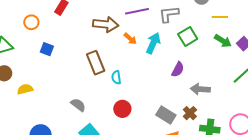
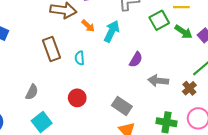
green square: (188, 36) -> (159, 20), moved
cyan semicircle: (116, 77) -> (80, 58), moved
gray semicircle: (78, 105) -> (32, 92), turned 77
brown cross: (190, 113) -> (189, 88), moved

